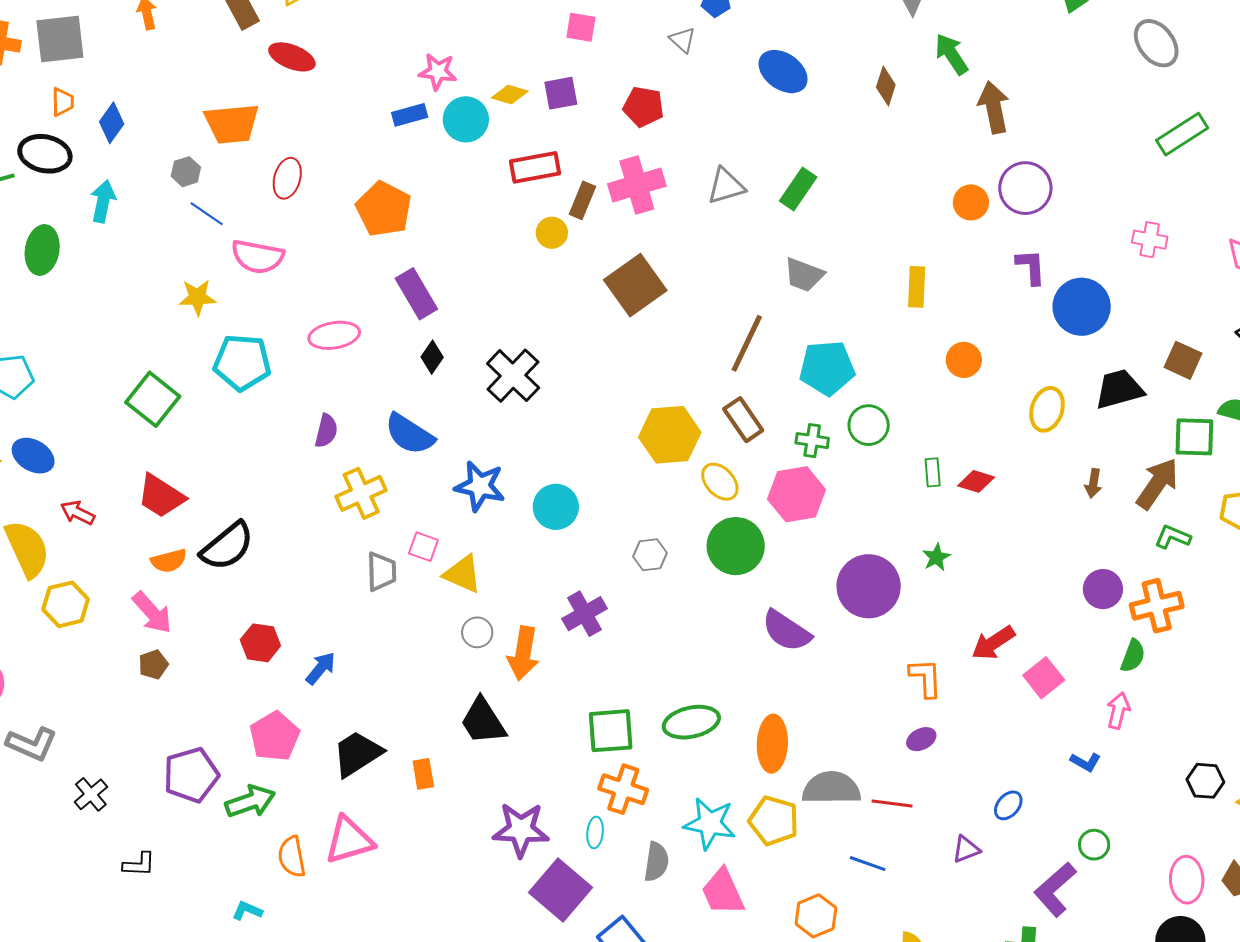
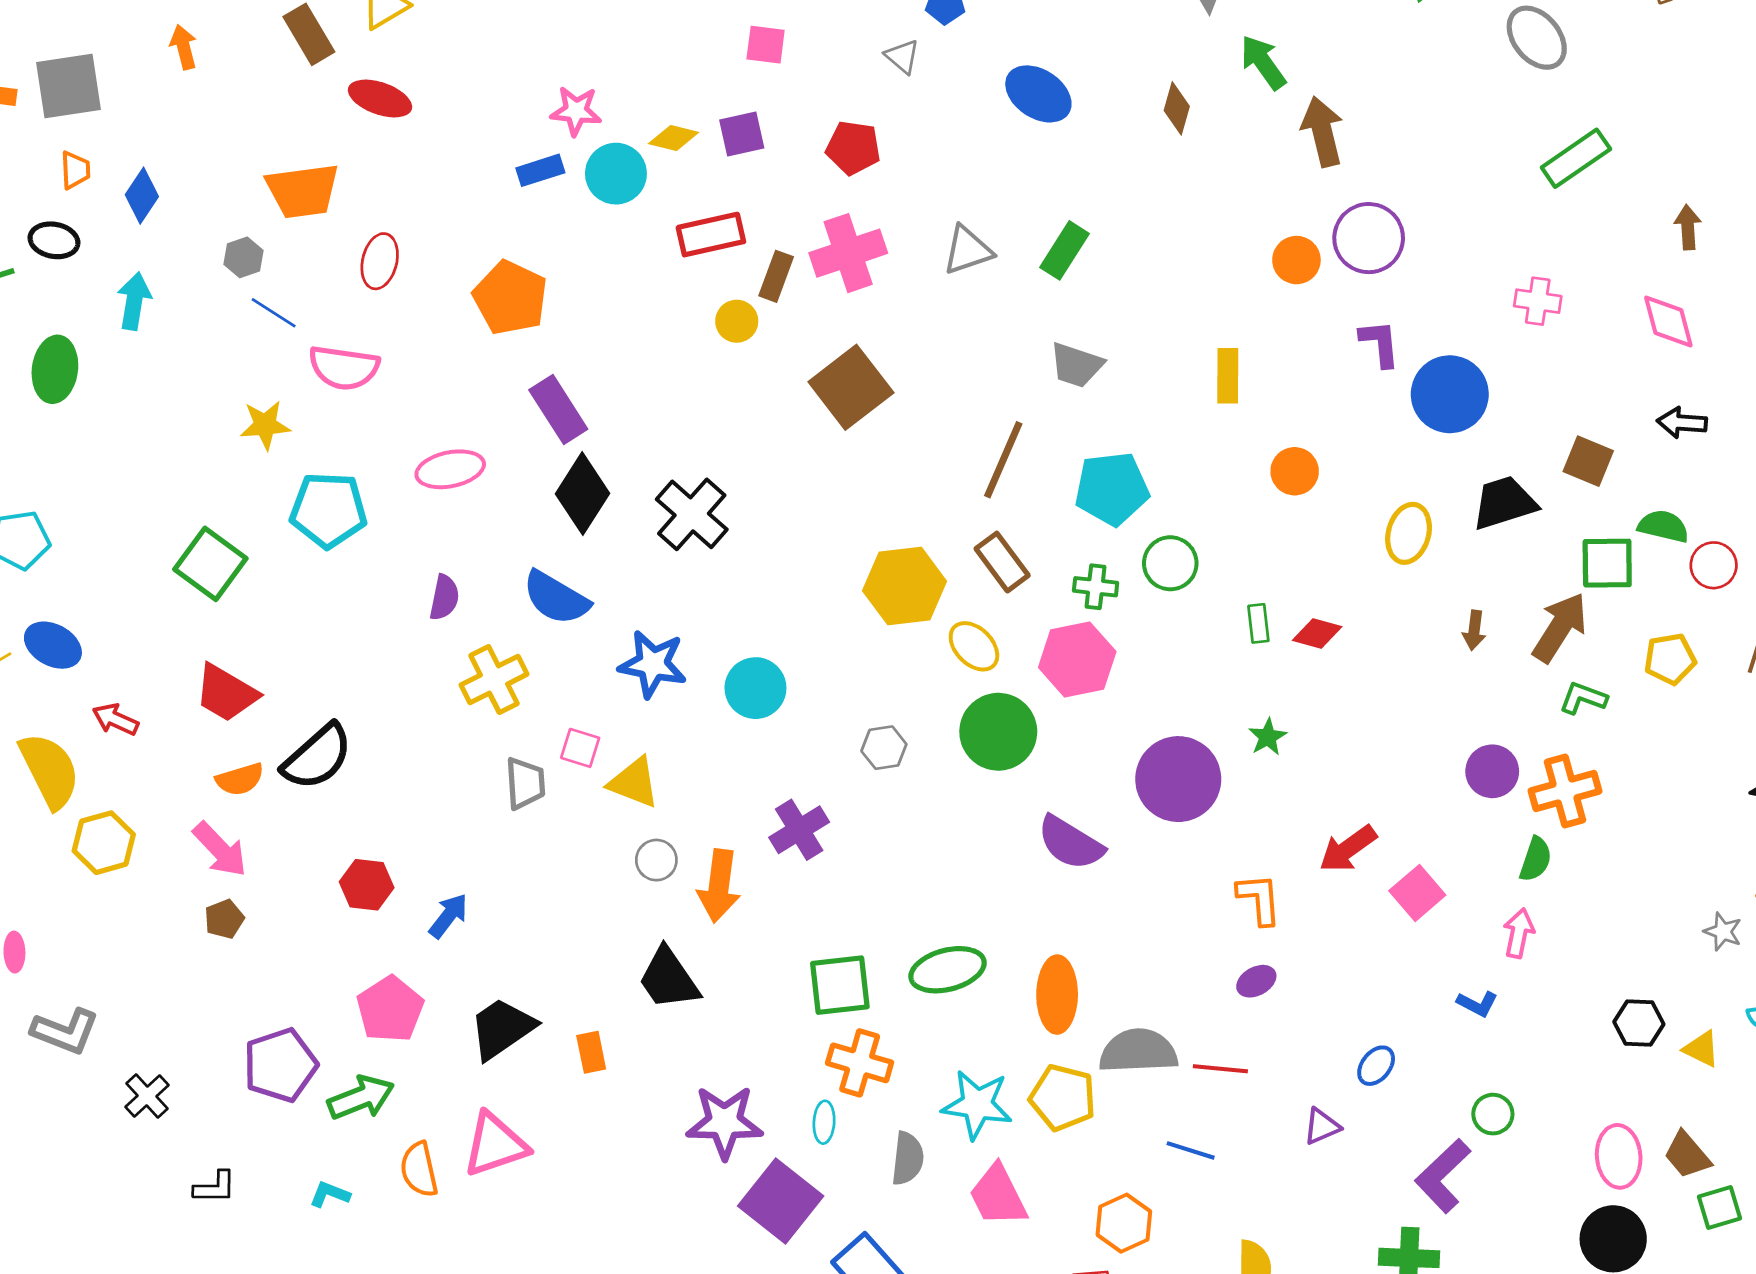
black ellipse: (45, 154) -> (54, 240), size x0.7
black diamond: (432, 357) -> (583, 494), size x1.8
cyan L-shape: (247, 911) -> (330, 1194), moved

